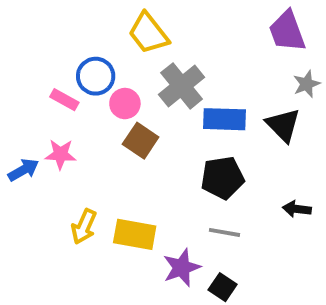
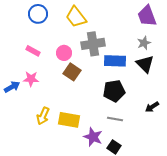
blue circle: (96, 76) -> (38, 14), moved
gray star: (307, 84) -> (144, 43), moved
gray cross: (182, 86) -> (93, 44), turned 30
black arrow: (297, 209) -> (152, 107), turned -40
purple star: (182, 268) -> (93, 137), turned -30

